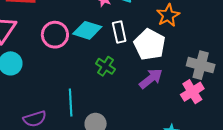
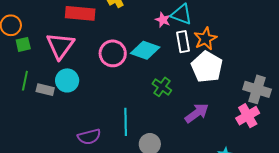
orange star: (168, 15) -> (205, 39), moved
white rectangle: (119, 32) -> (183, 42), moved
purple arrow: (151, 79) -> (197, 113), moved

